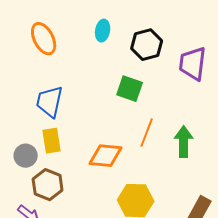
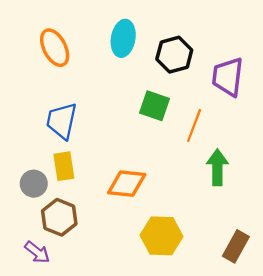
cyan ellipse: (103, 31) -> (123, 38), size x1.4
orange line: (147, 133) -> (194, 126), moved

